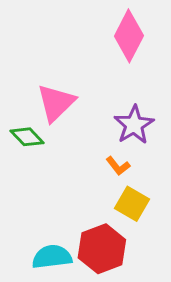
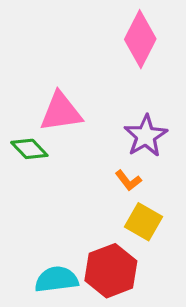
pink triangle: (56, 103) -> (61, 112), turned 36

